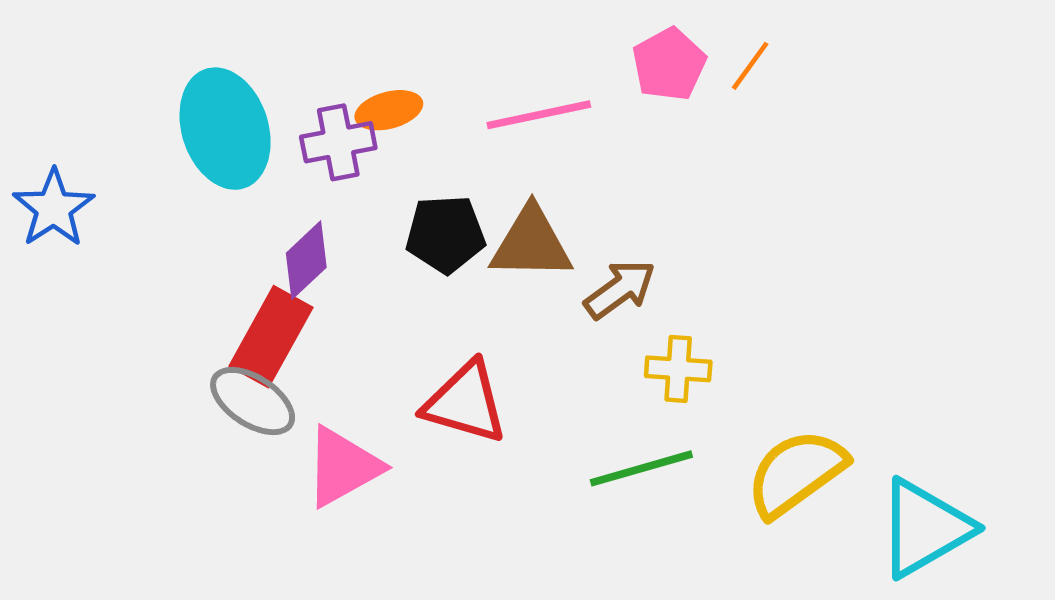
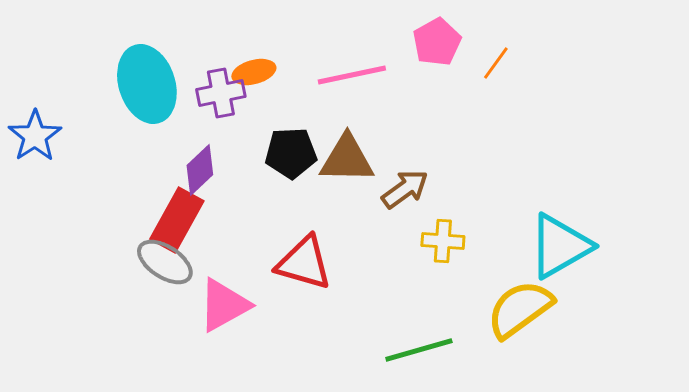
orange line: (750, 66) -> (496, 63), moved
green line: (641, 468) -> (419, 350), moved
cyan triangle: (925, 528) -> (560, 246), moved

